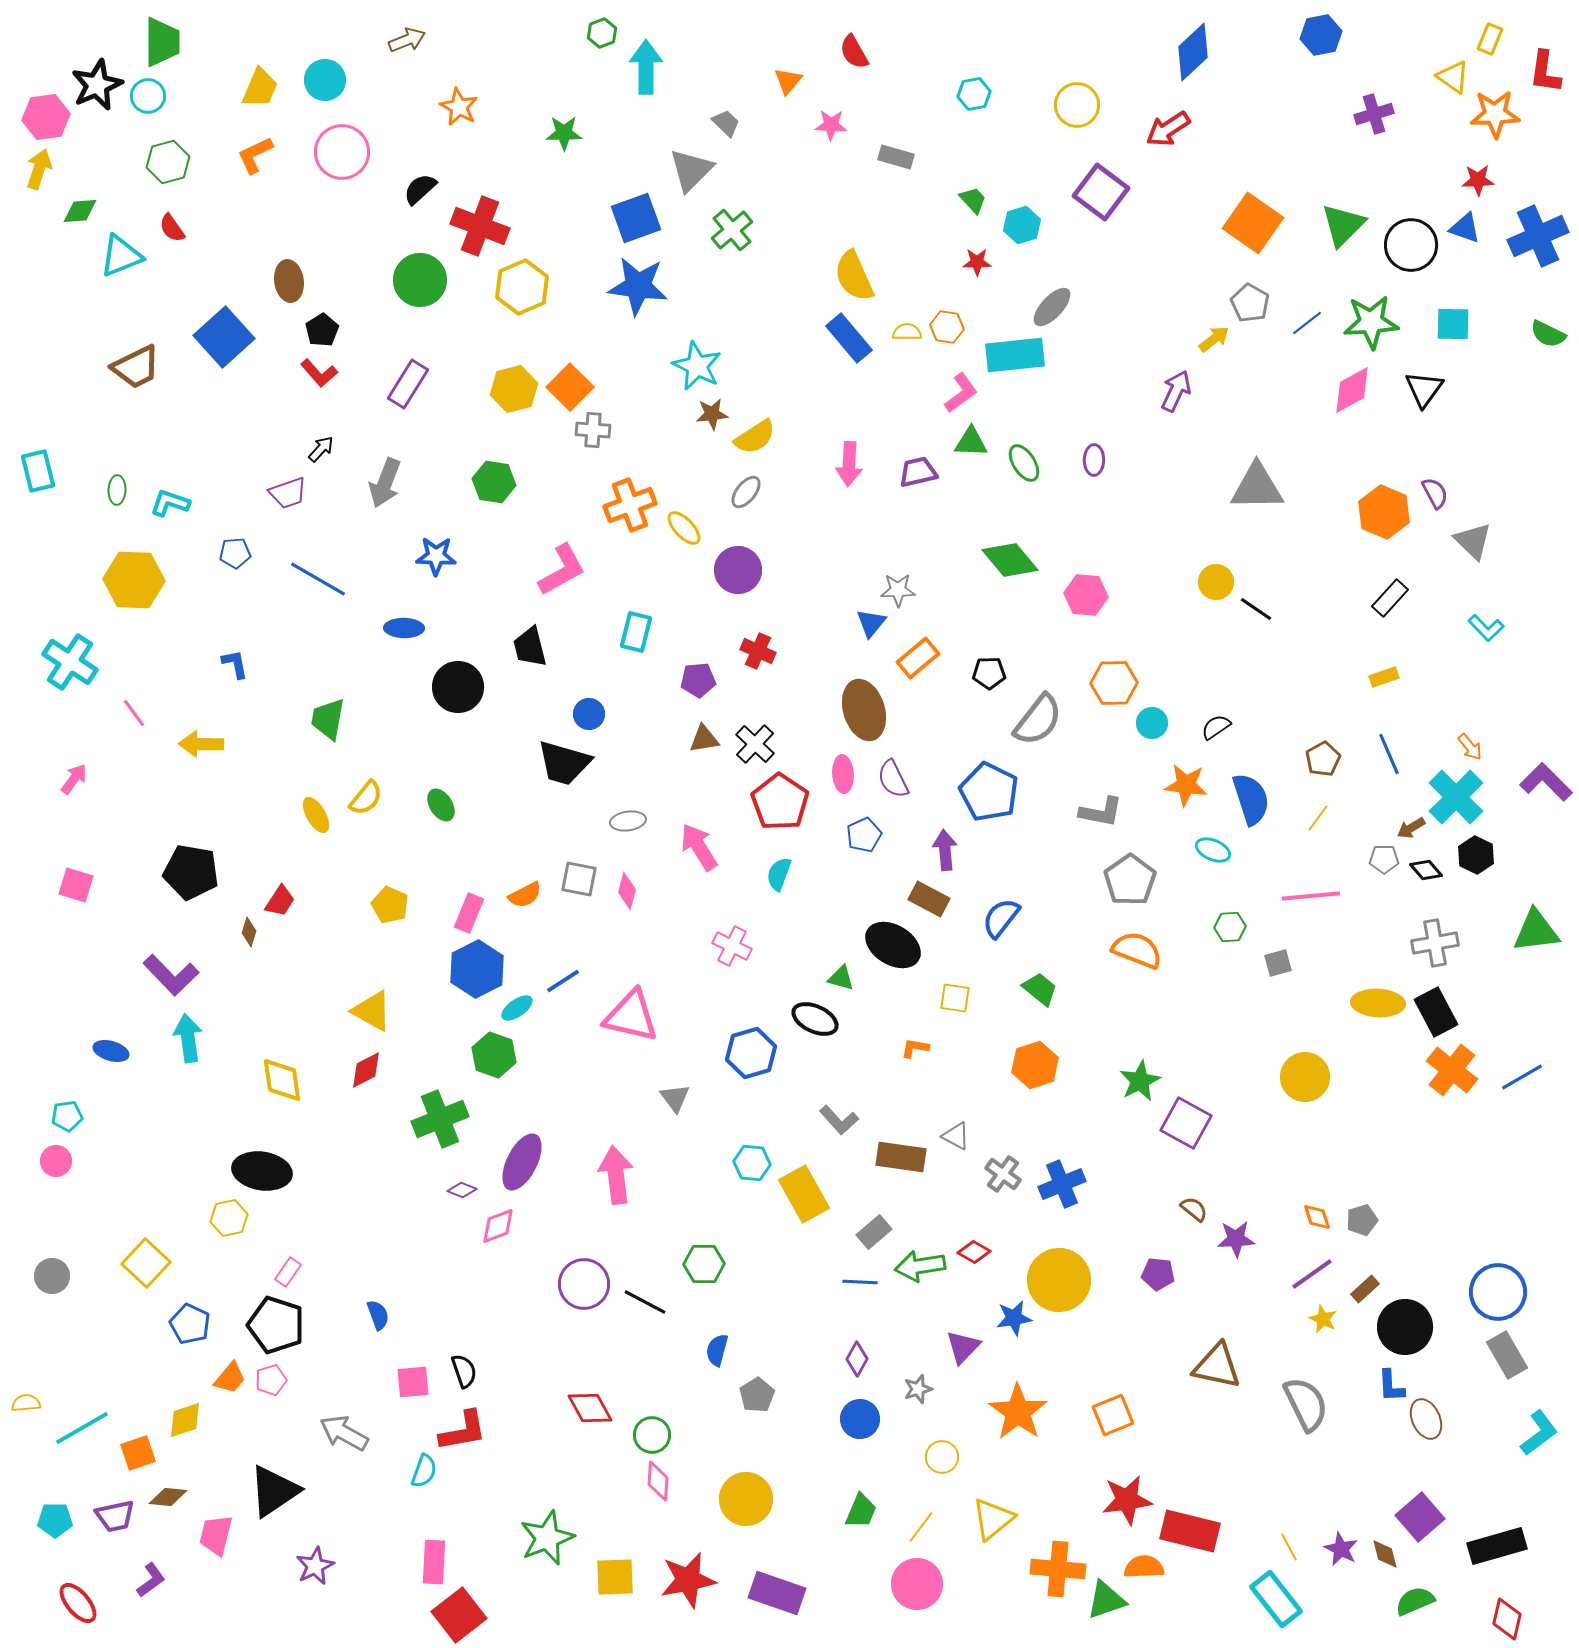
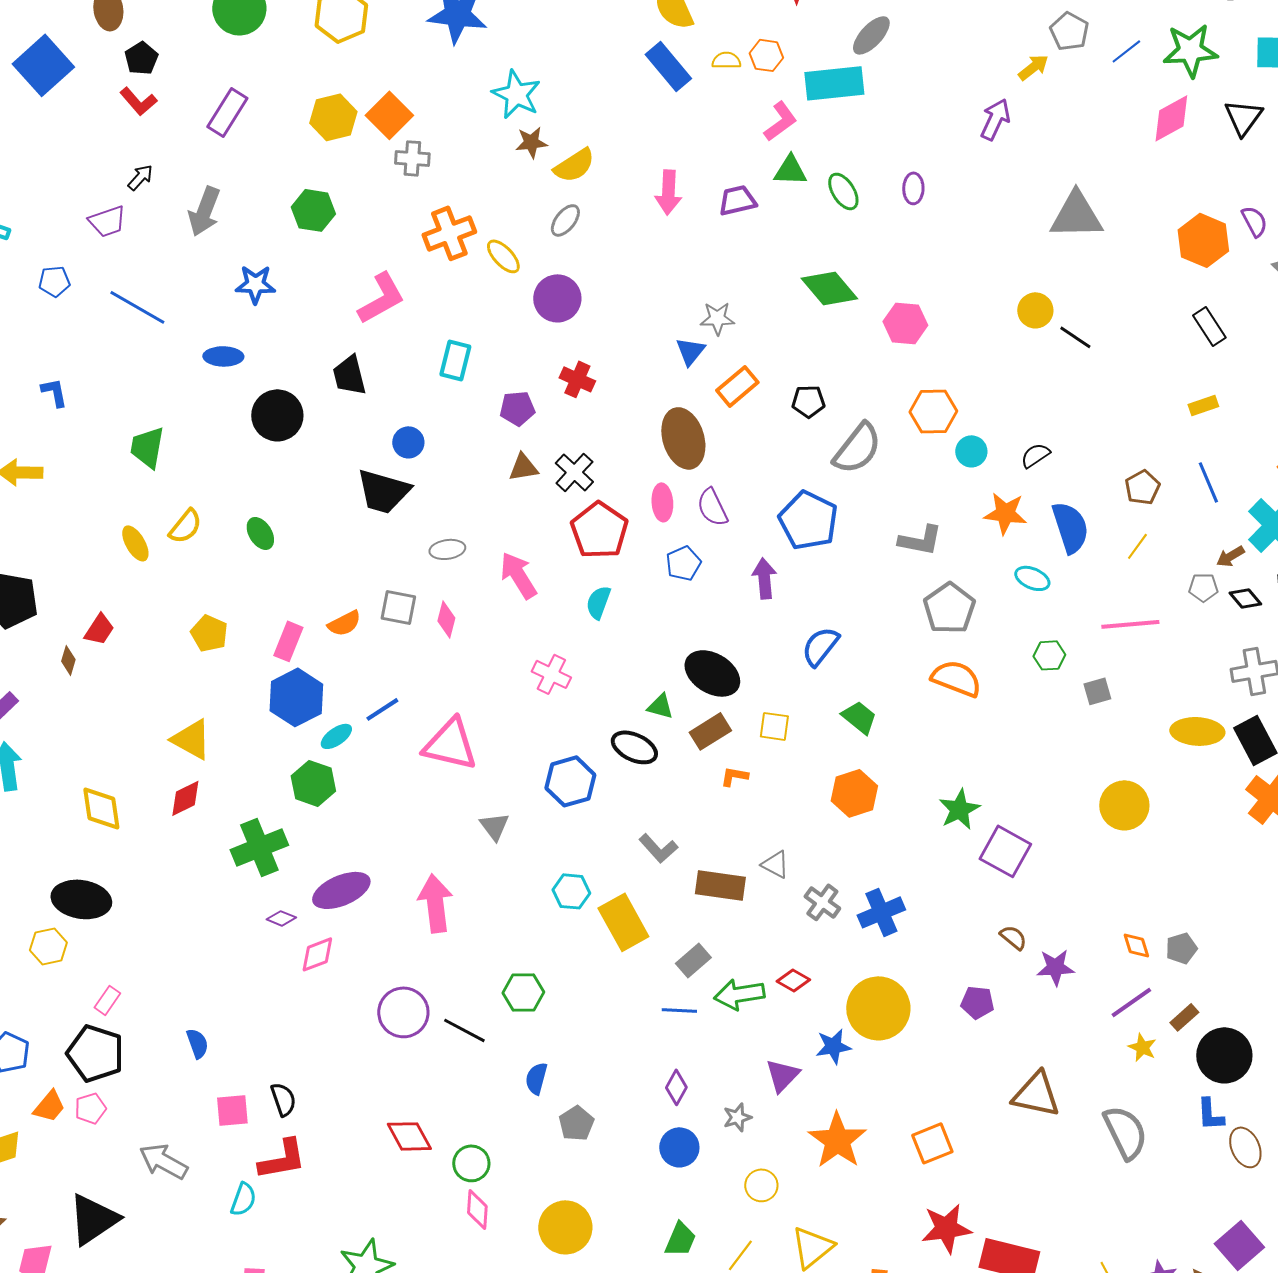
black rectangle: (1390, 598) -> (1209, 326), turned -75
brown rectangle: (929, 899) -> (710, 731), moved, turned -60
purple ellipse: (522, 1162) -> (341, 890), turned 40

